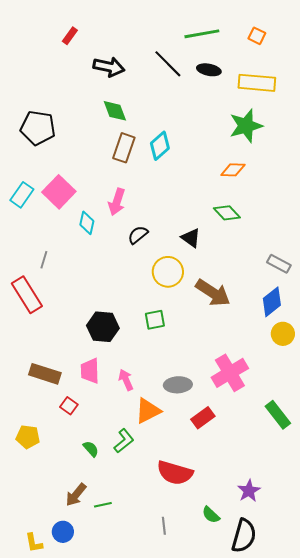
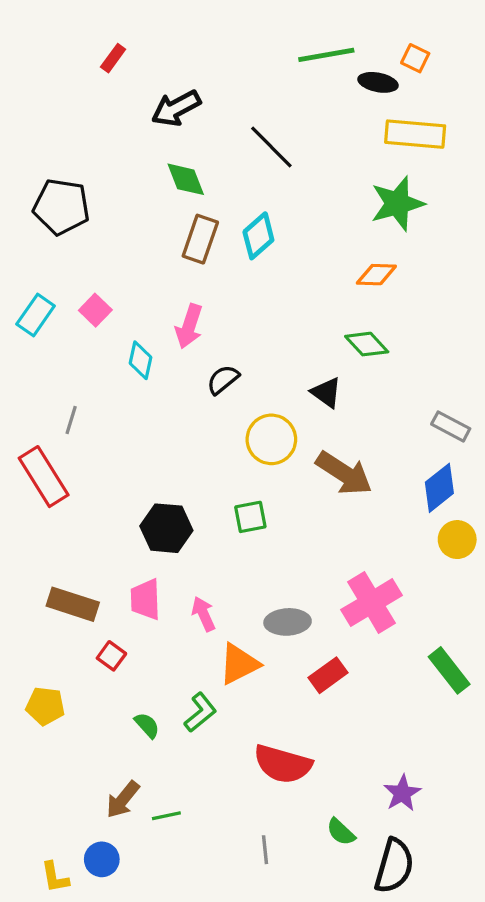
black line: (168, 64) -> (271, 147), moved
black arrow: (109, 67) -> (176, 108), turned 140
black ellipse: (209, 70) -> (378, 82), moved
pink square: (59, 192) -> (95, 310), size x0.6
black triangle: (191, 238) -> (326, 393), moved

